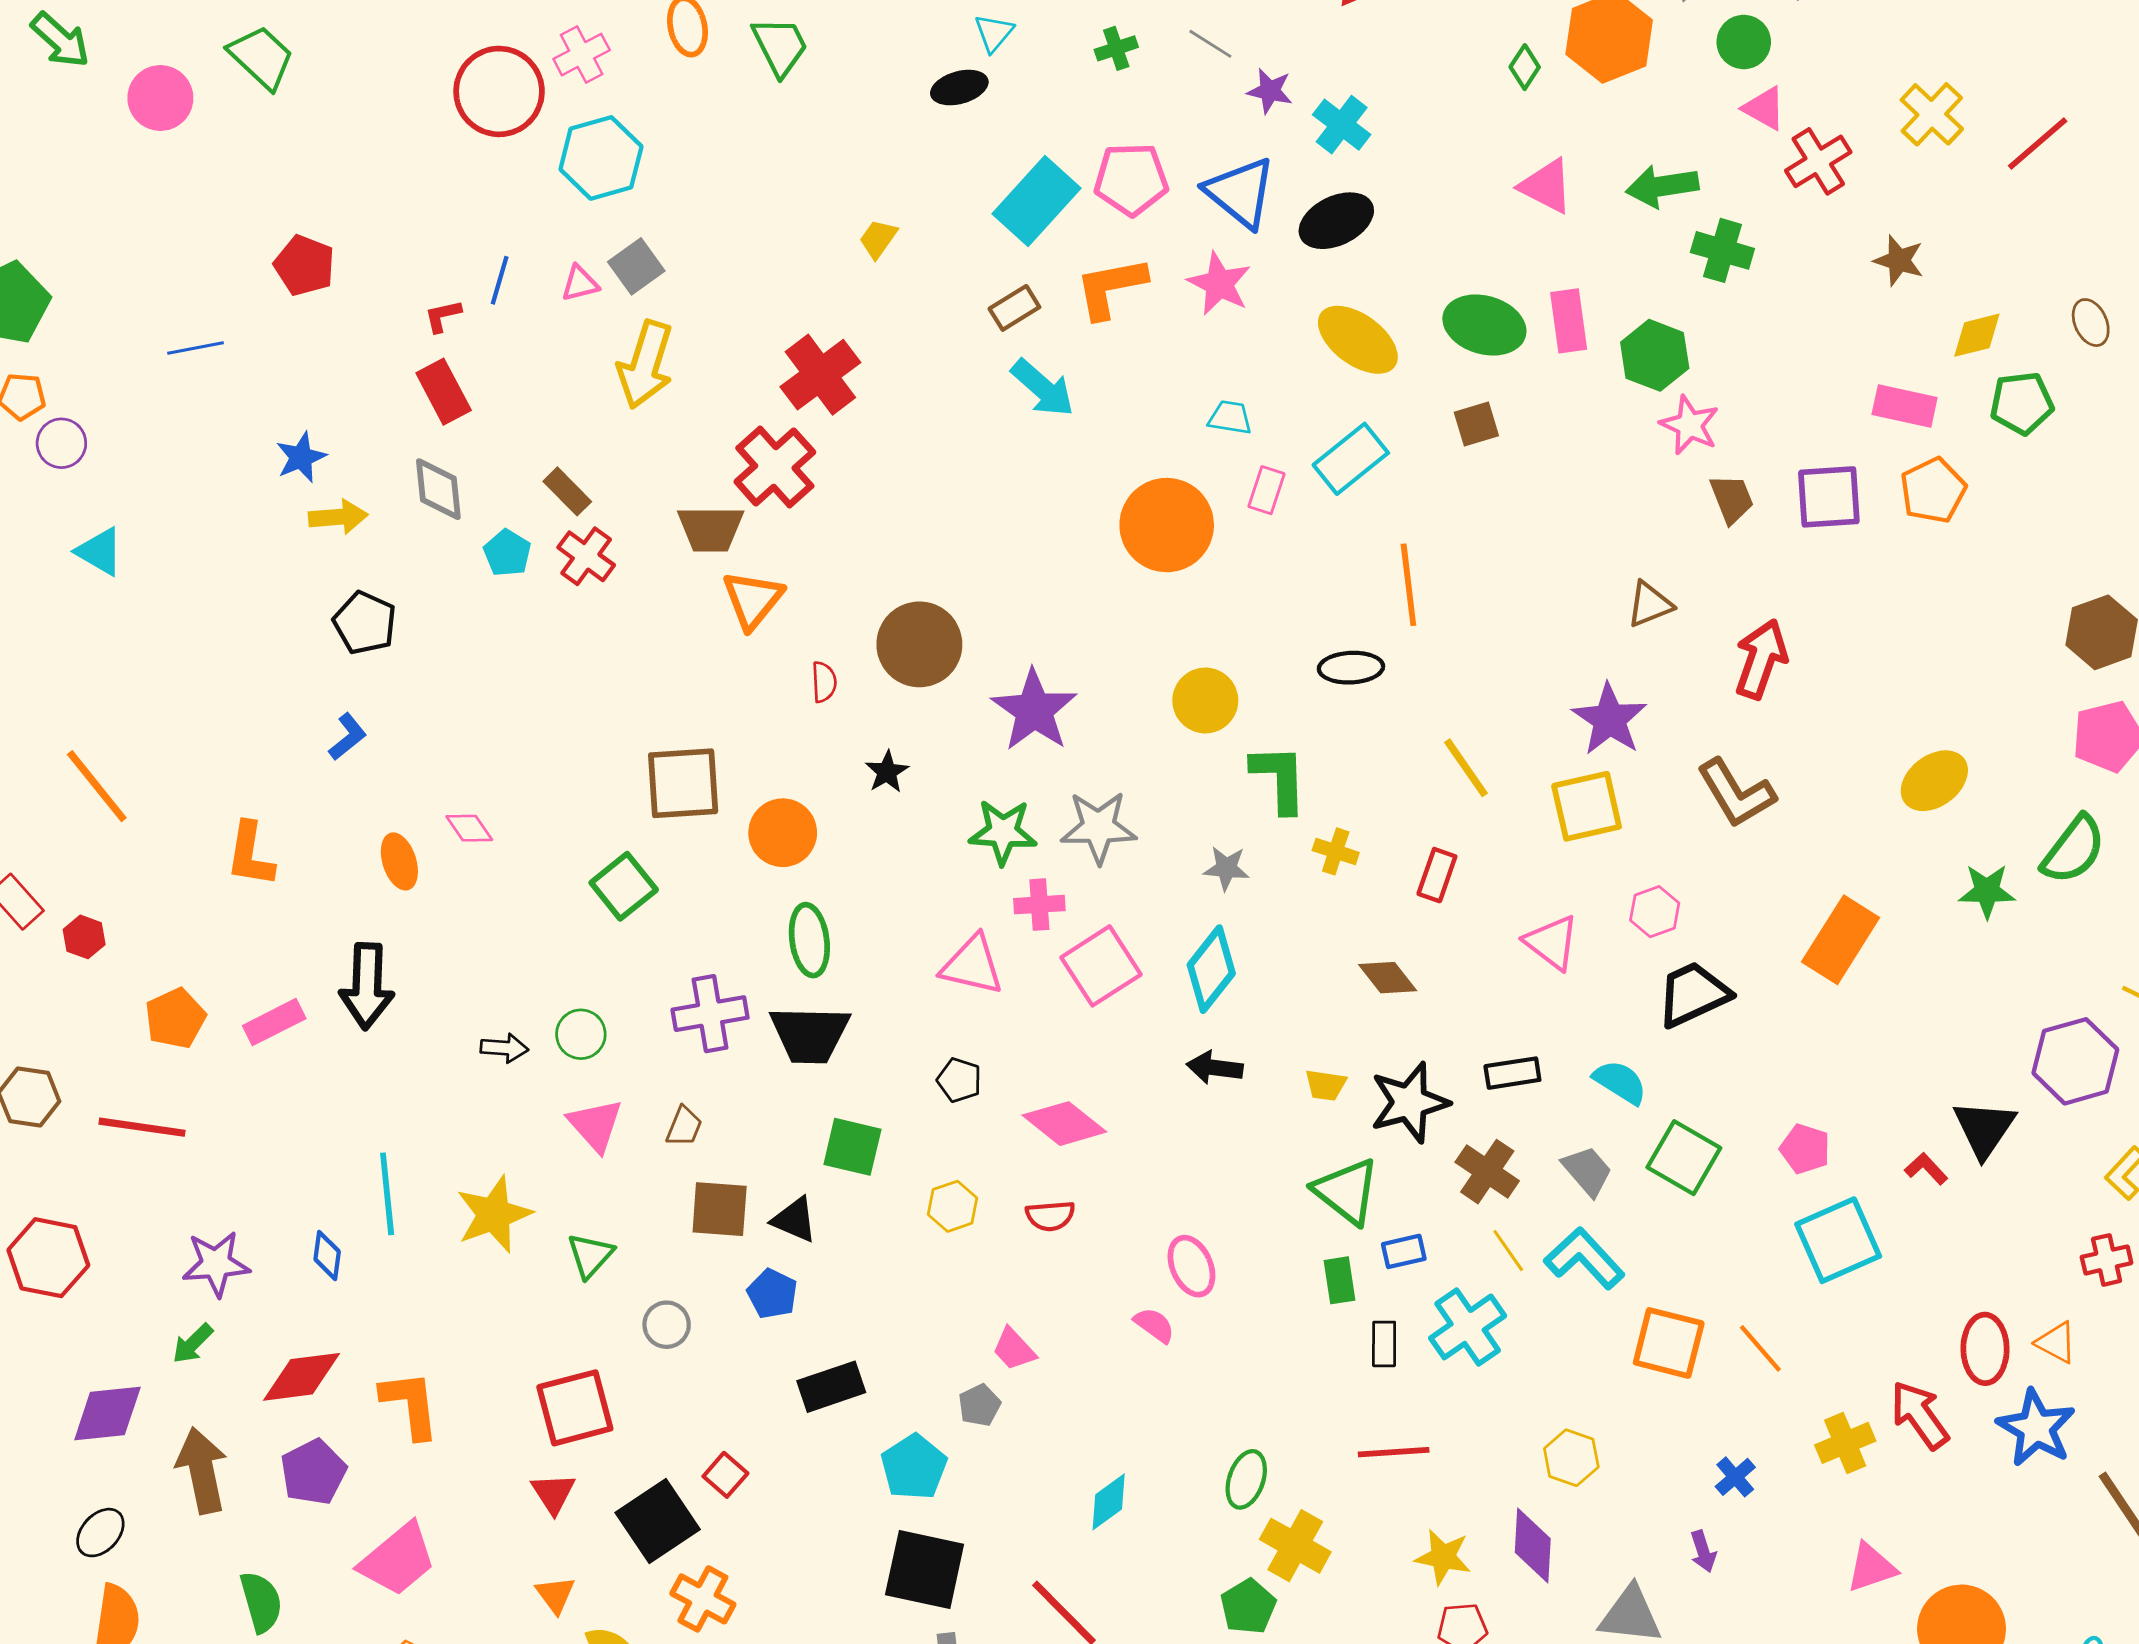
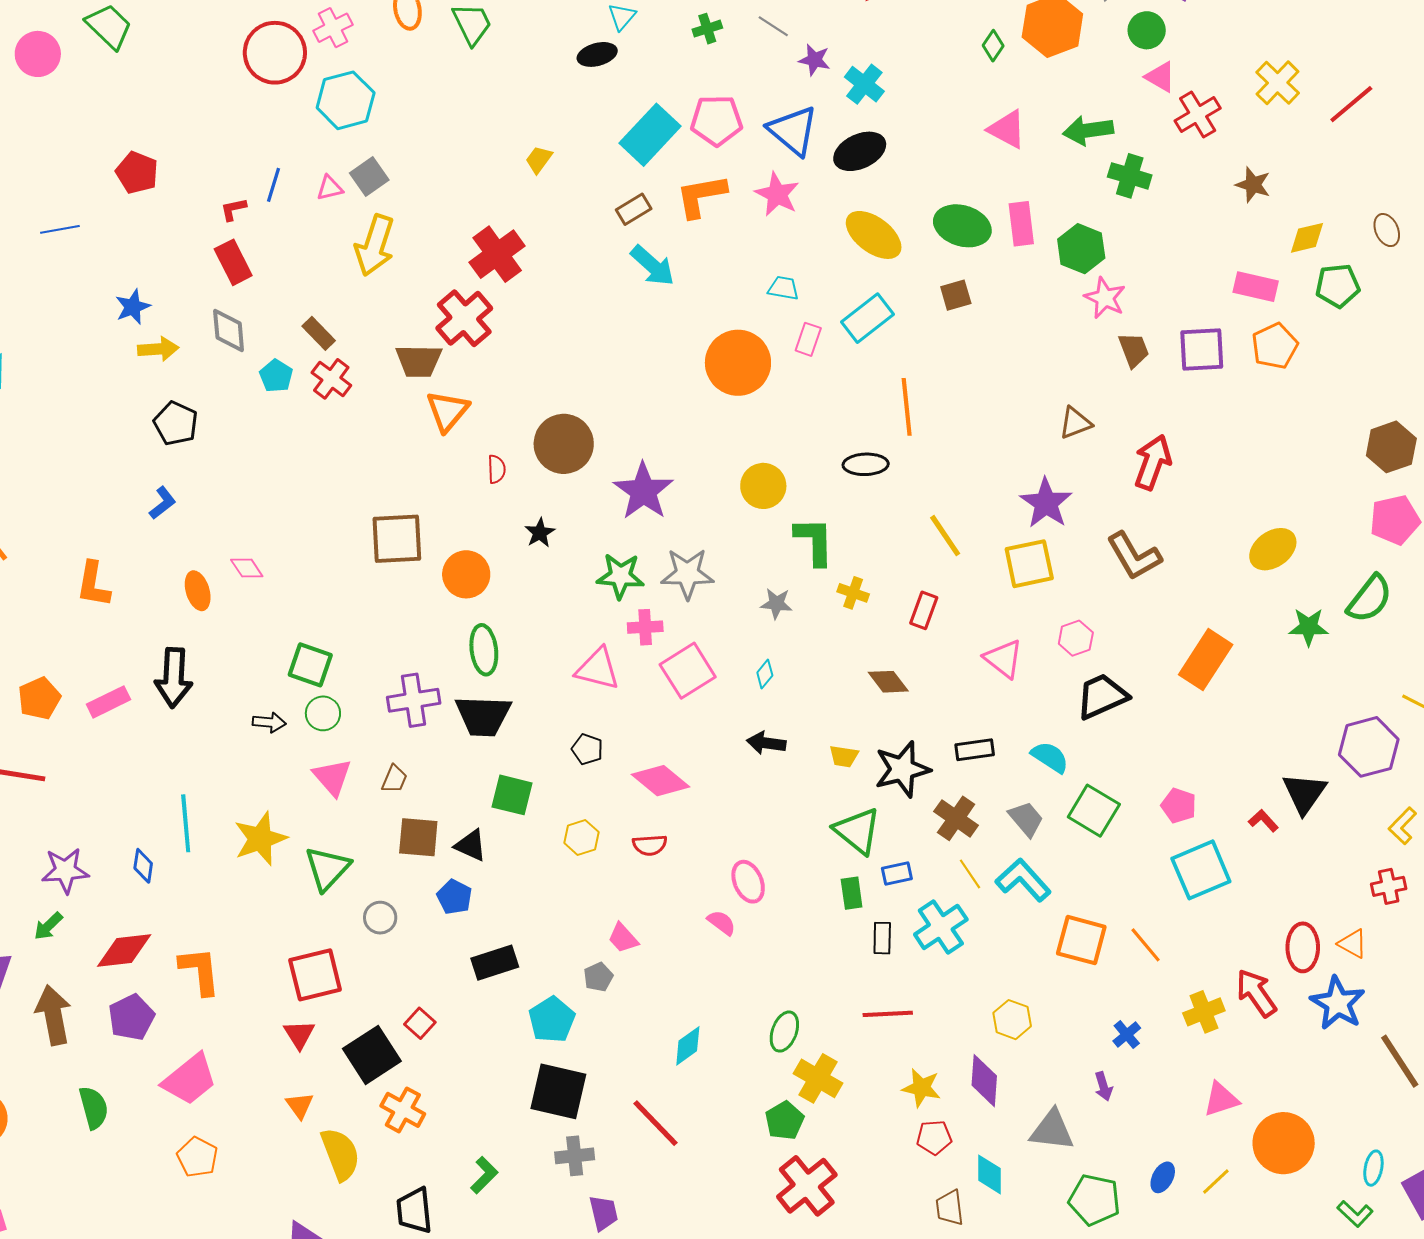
green square: (624, 886) -> (310, 665), moved, turned -33
cyan diamond: (1211, 969) -> (765, 674), size x0.5
green triangle: (590, 1255) -> (327, 868), size x1.4

